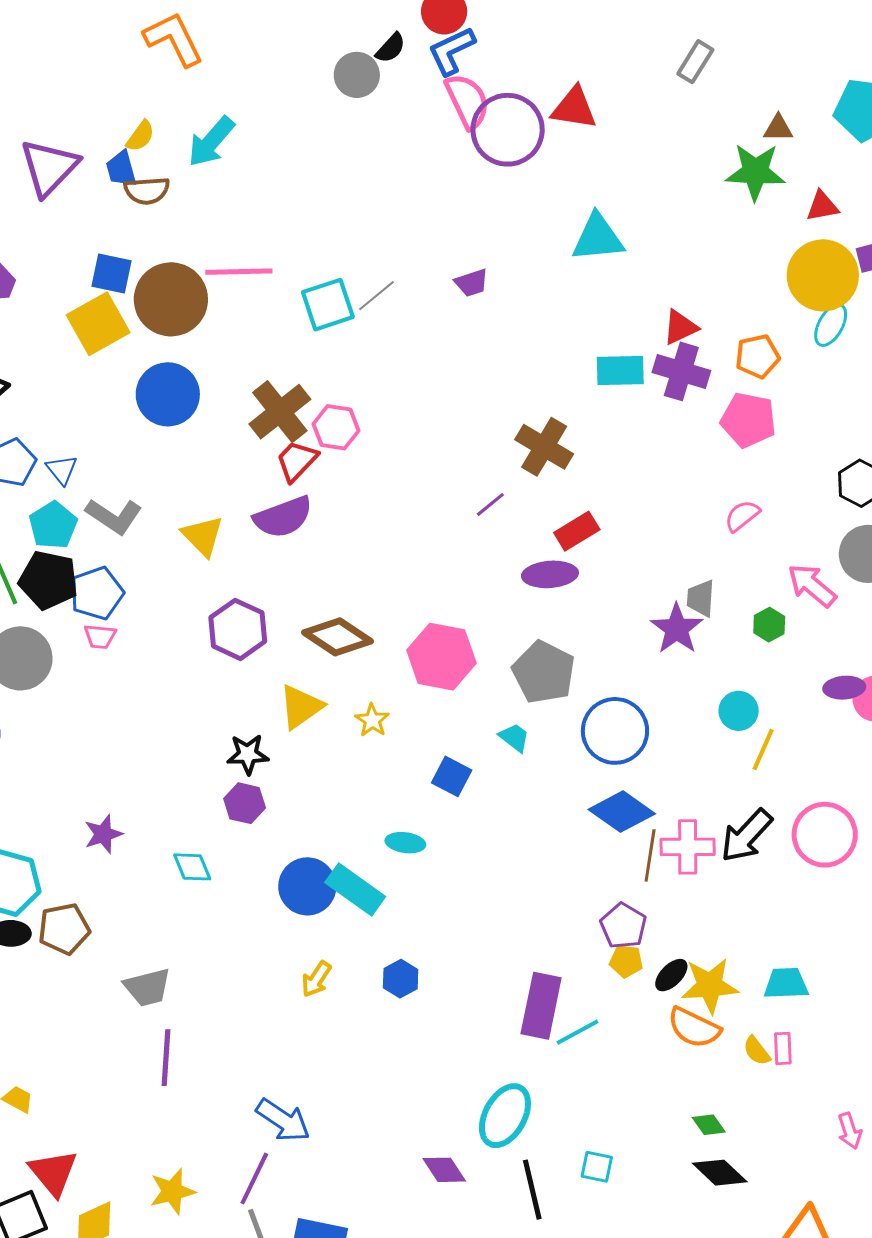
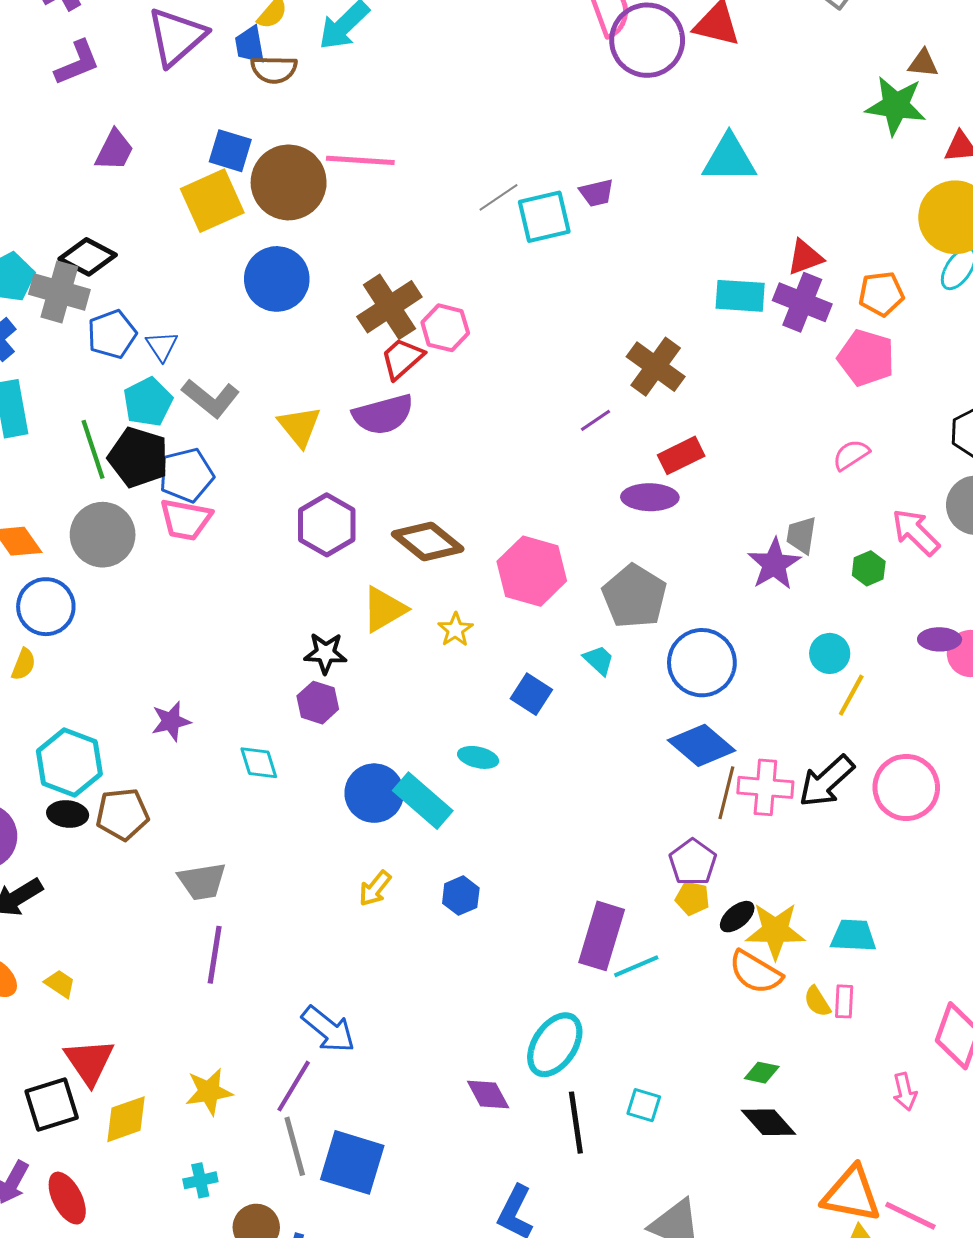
cyan square: (328, 305) -> (544, 217), moved
pink trapezoid: (100, 637) -> (186, 520), size x1.6
green diamond: (709, 1125) -> (762, 1073), turned -48

